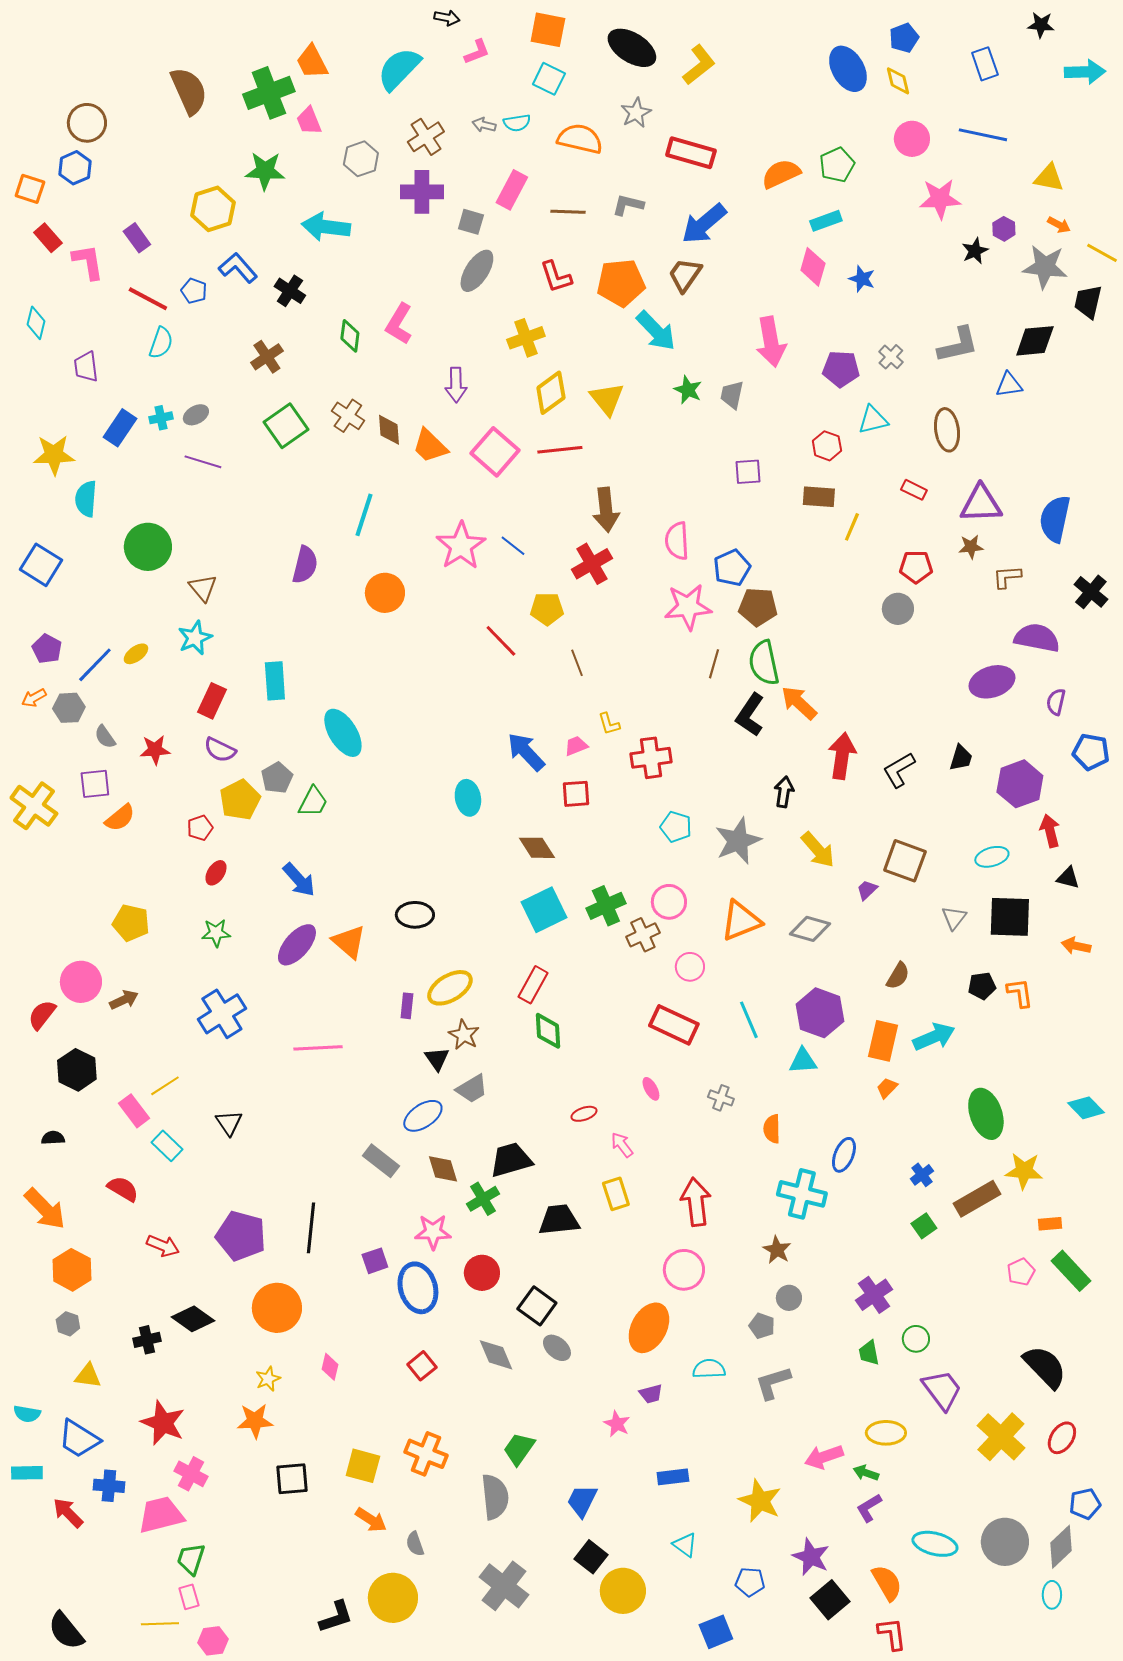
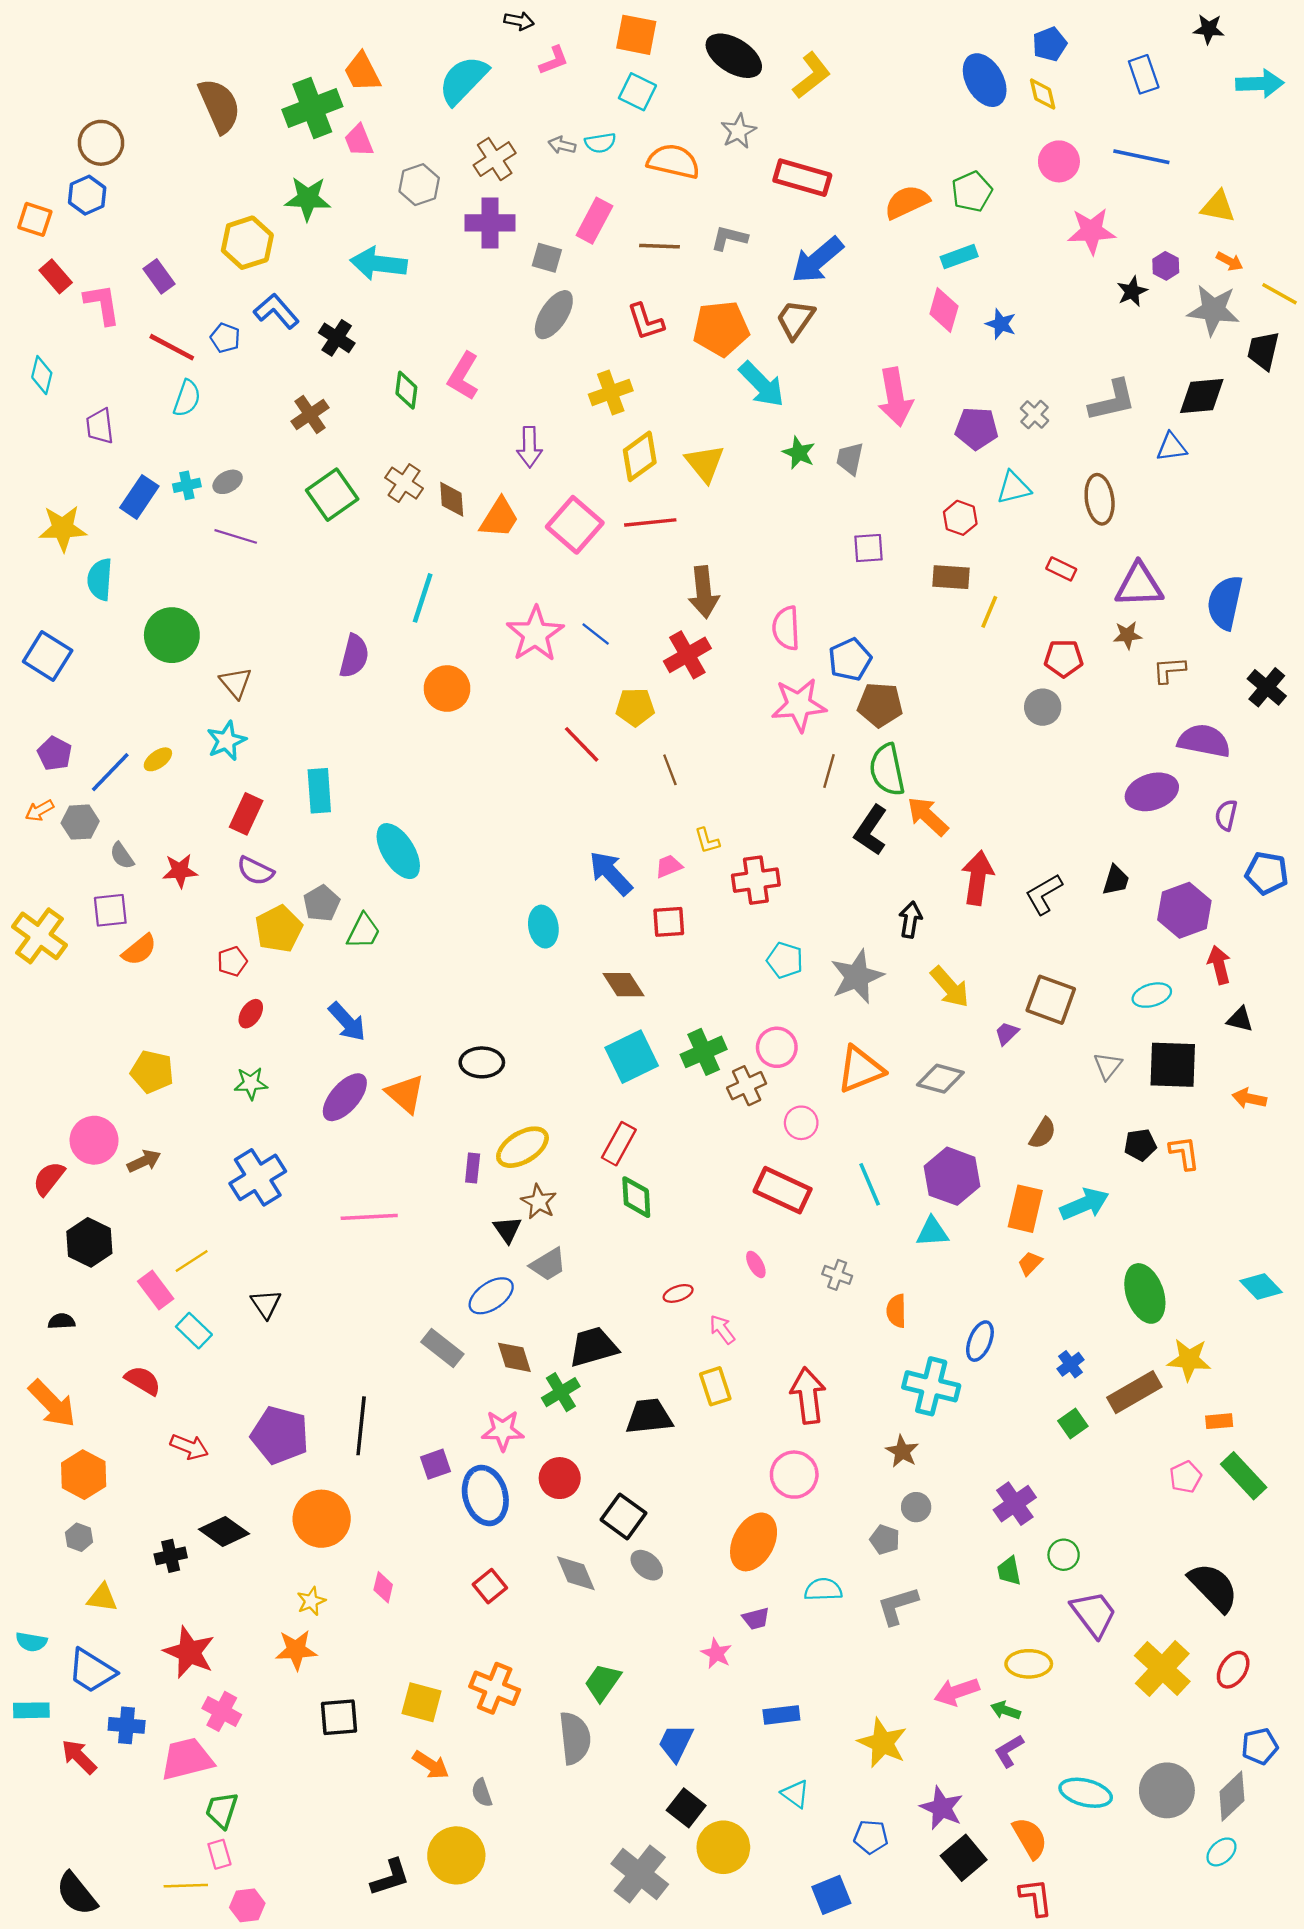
orange trapezoid: (430, 446) -> (499, 518), turned -102
gray cross: (504, 1586) -> (640, 1874), moved
cyan ellipse: (1052, 1595) -> (1221, 1852), turned 48

